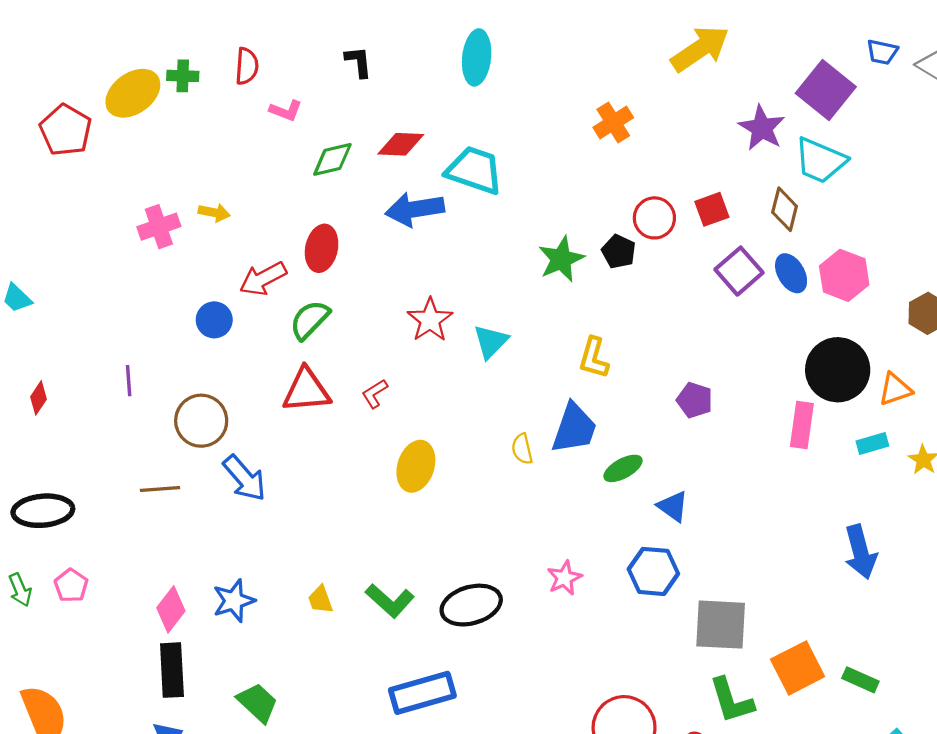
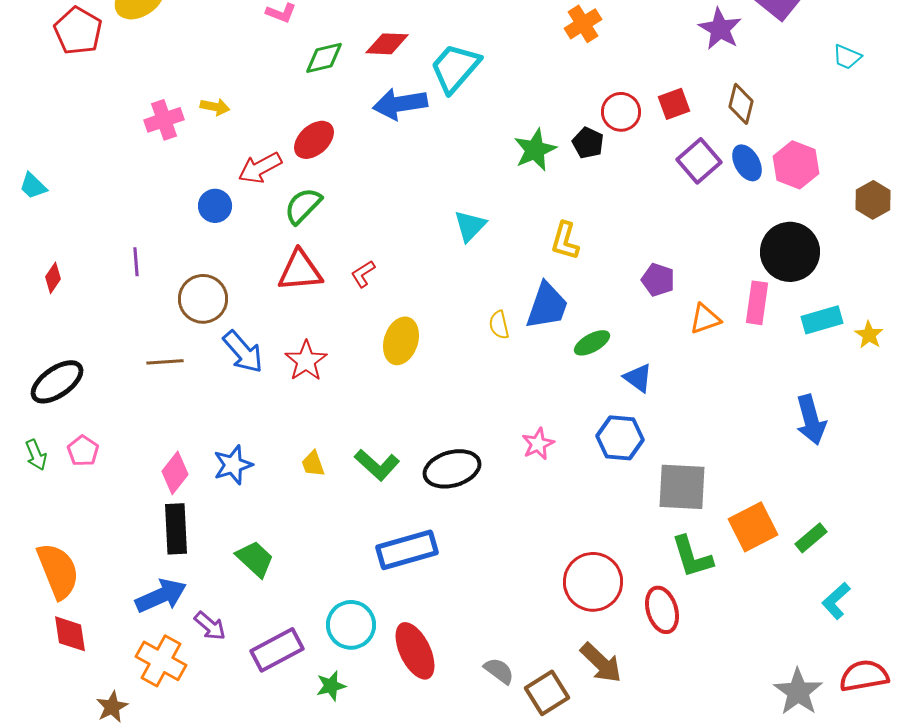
cyan trapezoid: (820, 160) -> (847, 57), moved, size x0.6
cyan trapezoid: (474, 170) -> (455, 68), turned -68
red ellipse: (322, 248) -> (314, 140), turned 36
red star: (430, 320) -> (306, 361), moved
orange triangle: (895, 389) -> (705, 319), moved
cyan rectangle: (872, 443) -> (822, 320), size x1.4
black ellipse: (43, 511) -> (57, 382), turned -30
green rectangle: (860, 680) -> (811, 538), turned -64

